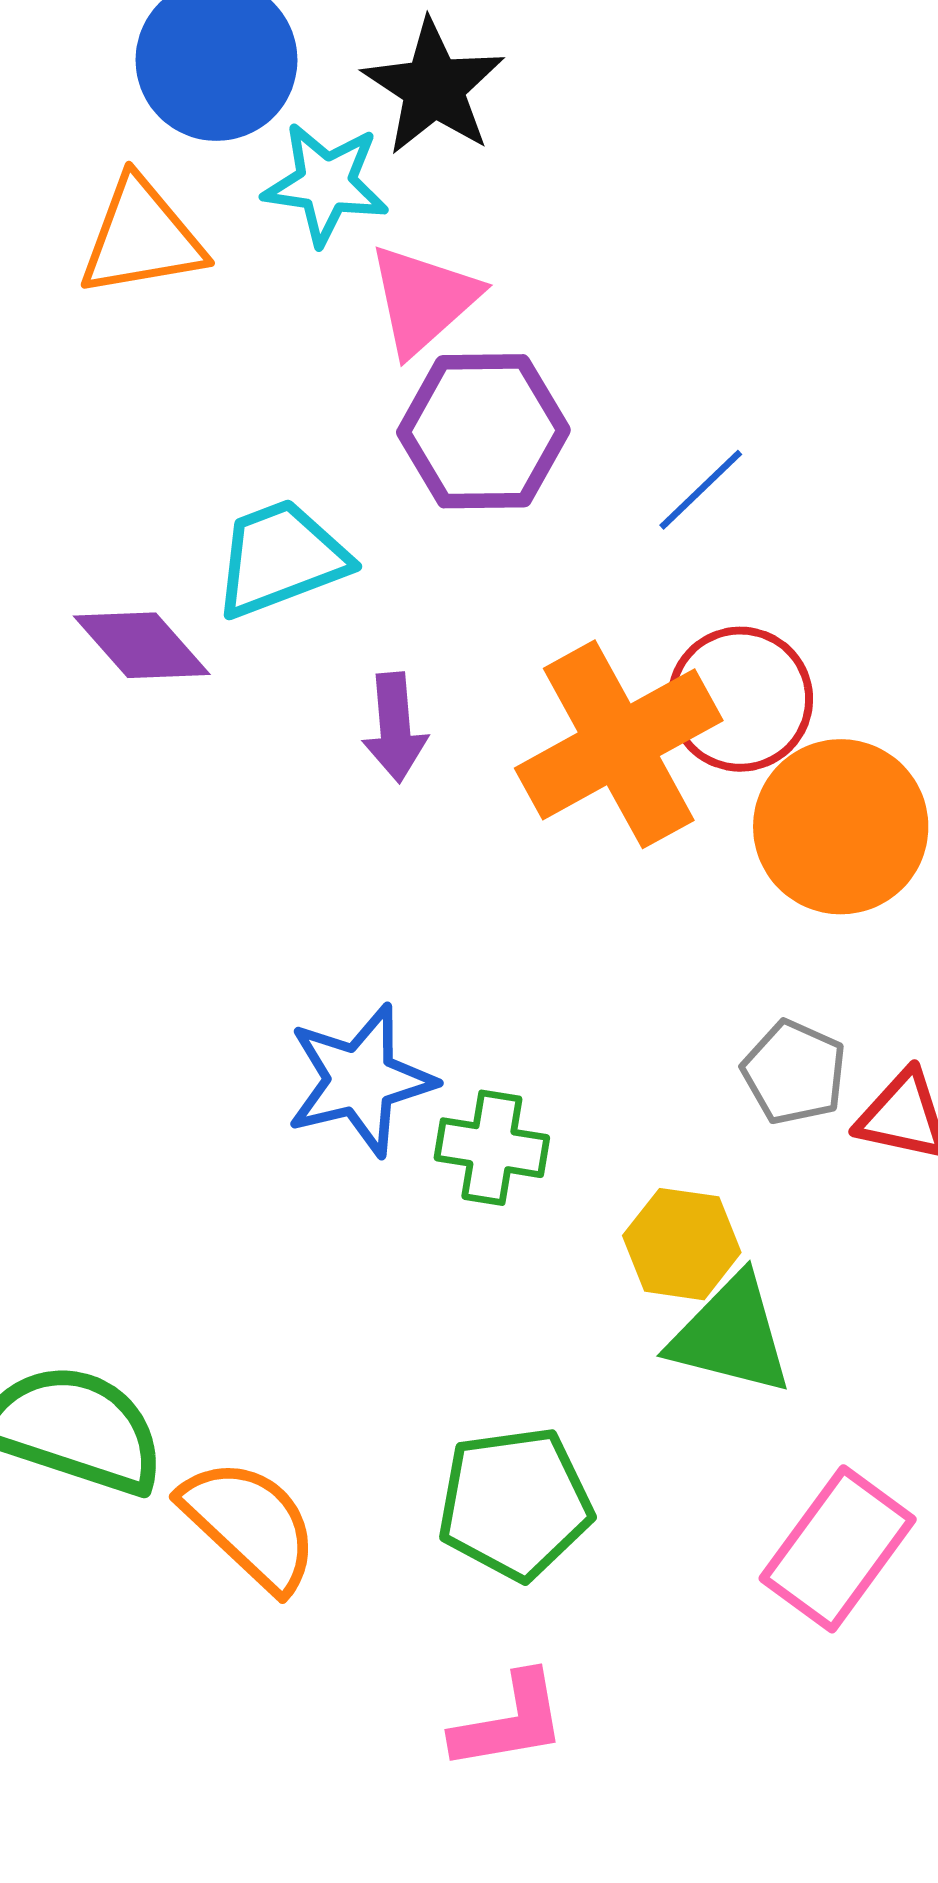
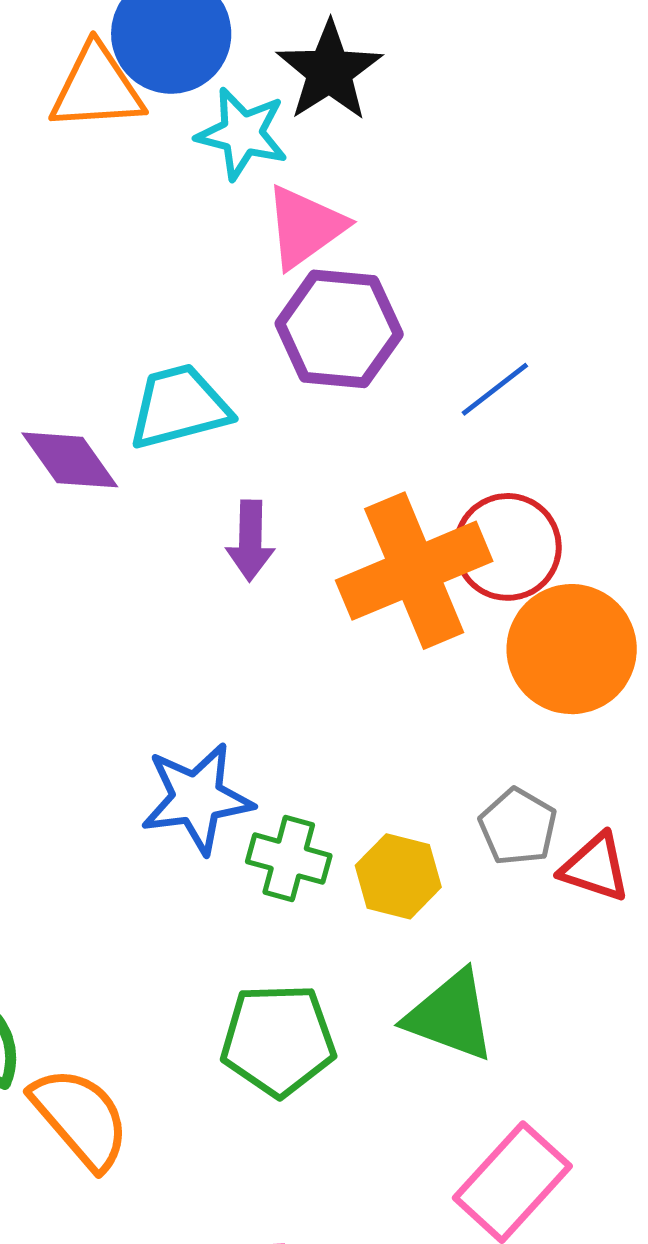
orange triangle: (142, 237) -> (97, 88), moved
yellow hexagon: (682, 1244) -> (398, 876), moved
green pentagon: (515, 1503) -> (278, 1040), moved

